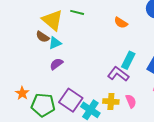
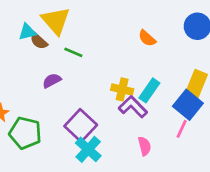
green line: (77, 12) -> (73, 52), moved
cyan triangle: (55, 43) -> (27, 32), moved
purple square: (71, 100) -> (81, 125), moved
yellow cross: (111, 101) -> (122, 89), moved

